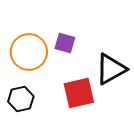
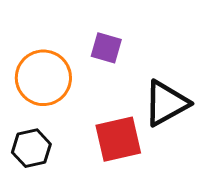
purple square: (65, 43) -> (106, 48), moved

